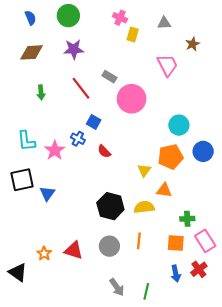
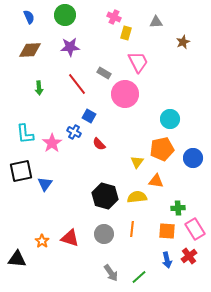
pink trapezoid: (167, 65) -> (138, 62), moved
blue circle: (203, 151) -> (193, 158), moved
black triangle: (18, 272) -> (17, 259), turned -30
green line: (146, 291) -> (139, 277), turned 35

